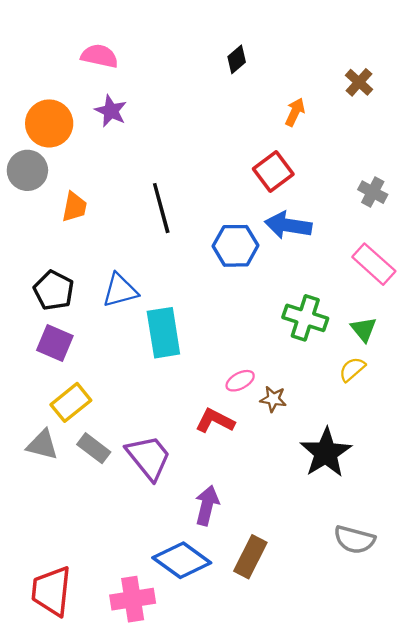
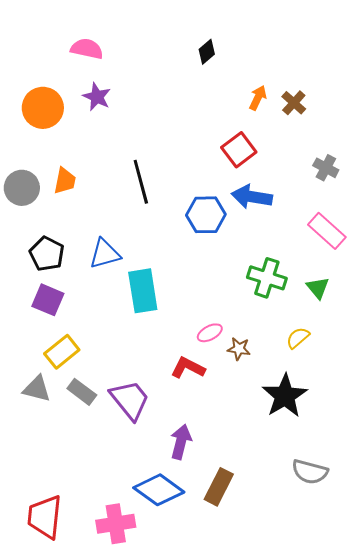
brown cross: (359, 82) -> (294, 103), moved
gray circle: (27, 170) -> (22, 188), moved
yellow semicircle: (352, 369) -> (298, 338), moved

